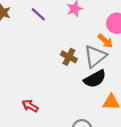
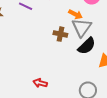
orange arrow: (105, 41) -> (75, 14), moved

